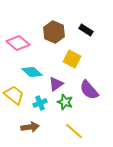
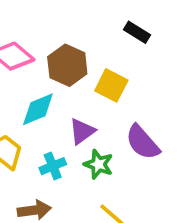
brown hexagon: (54, 32) -> (67, 65), moved
cyan diamond: (32, 72) -> (38, 109), turned -65

